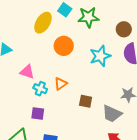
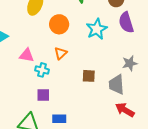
orange triangle: (61, 84) -> (61, 53), moved
gray trapezoid: (112, 114) -> (117, 85), turned 70

